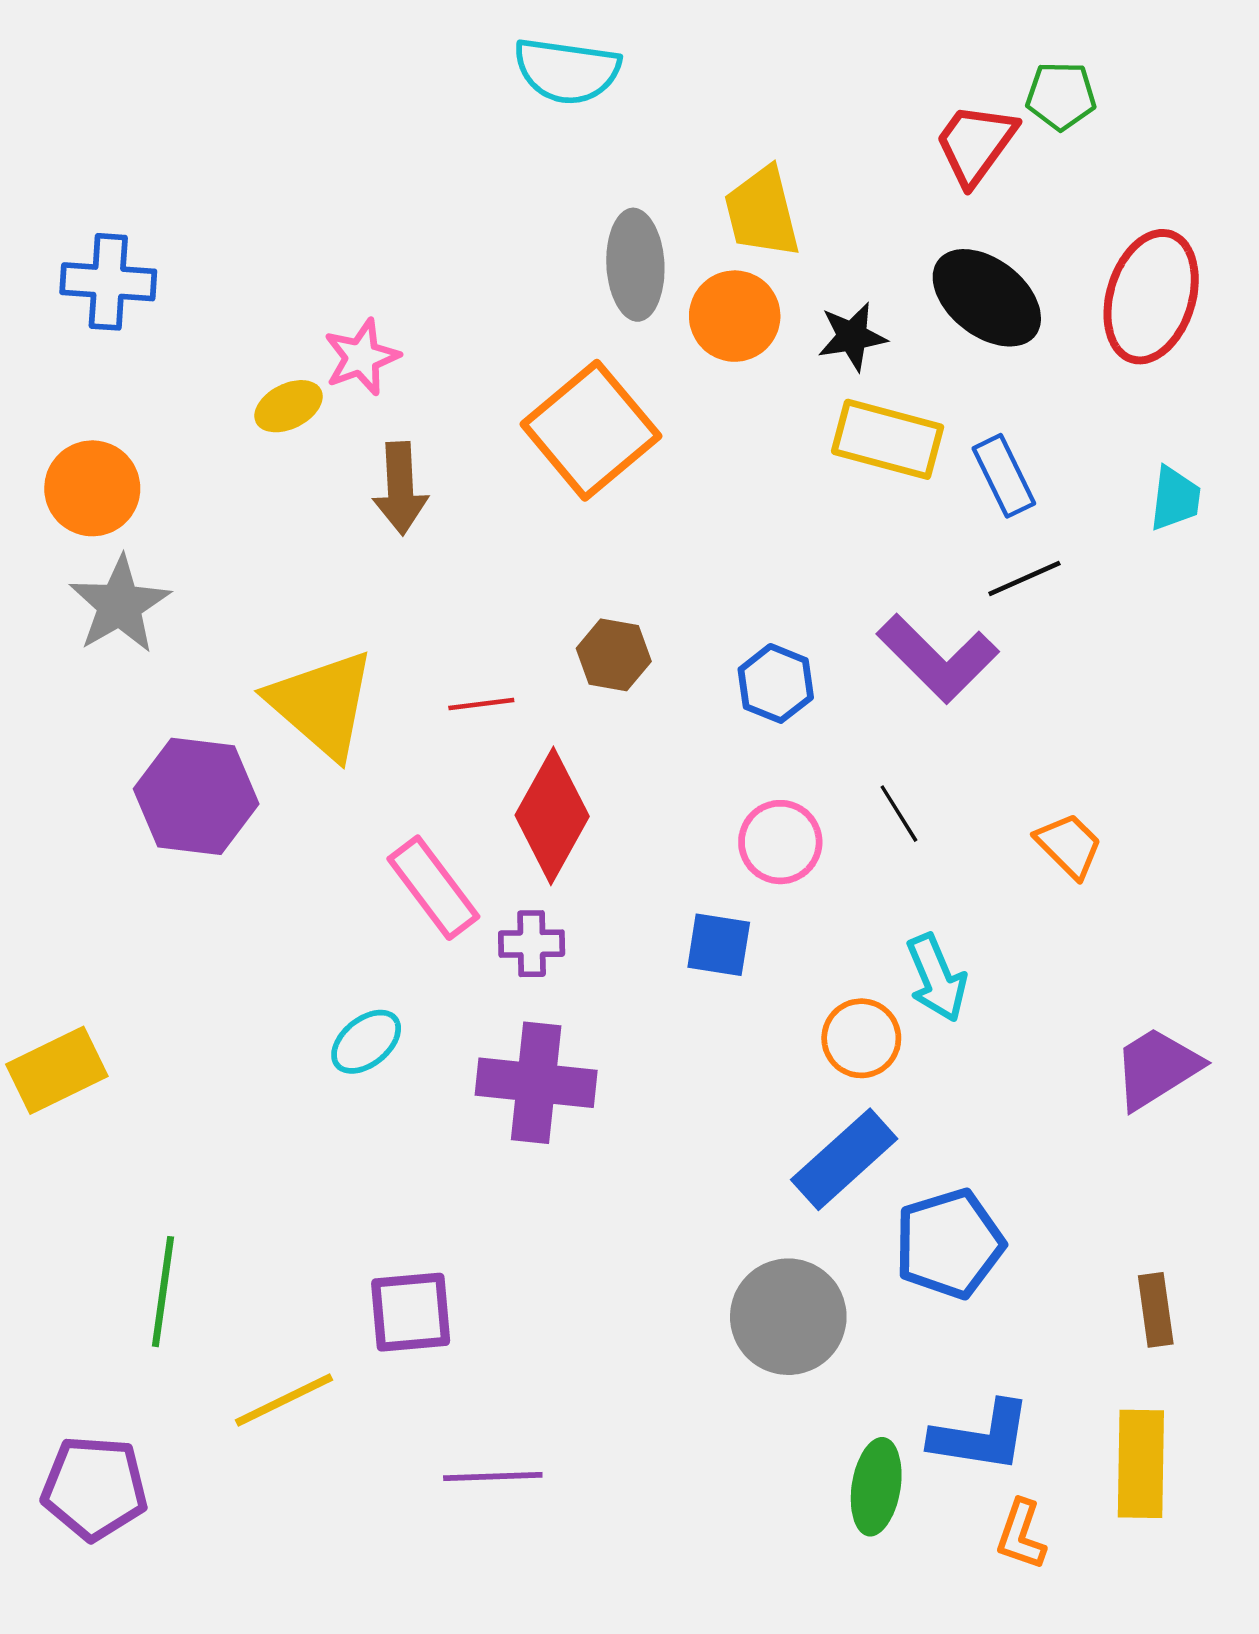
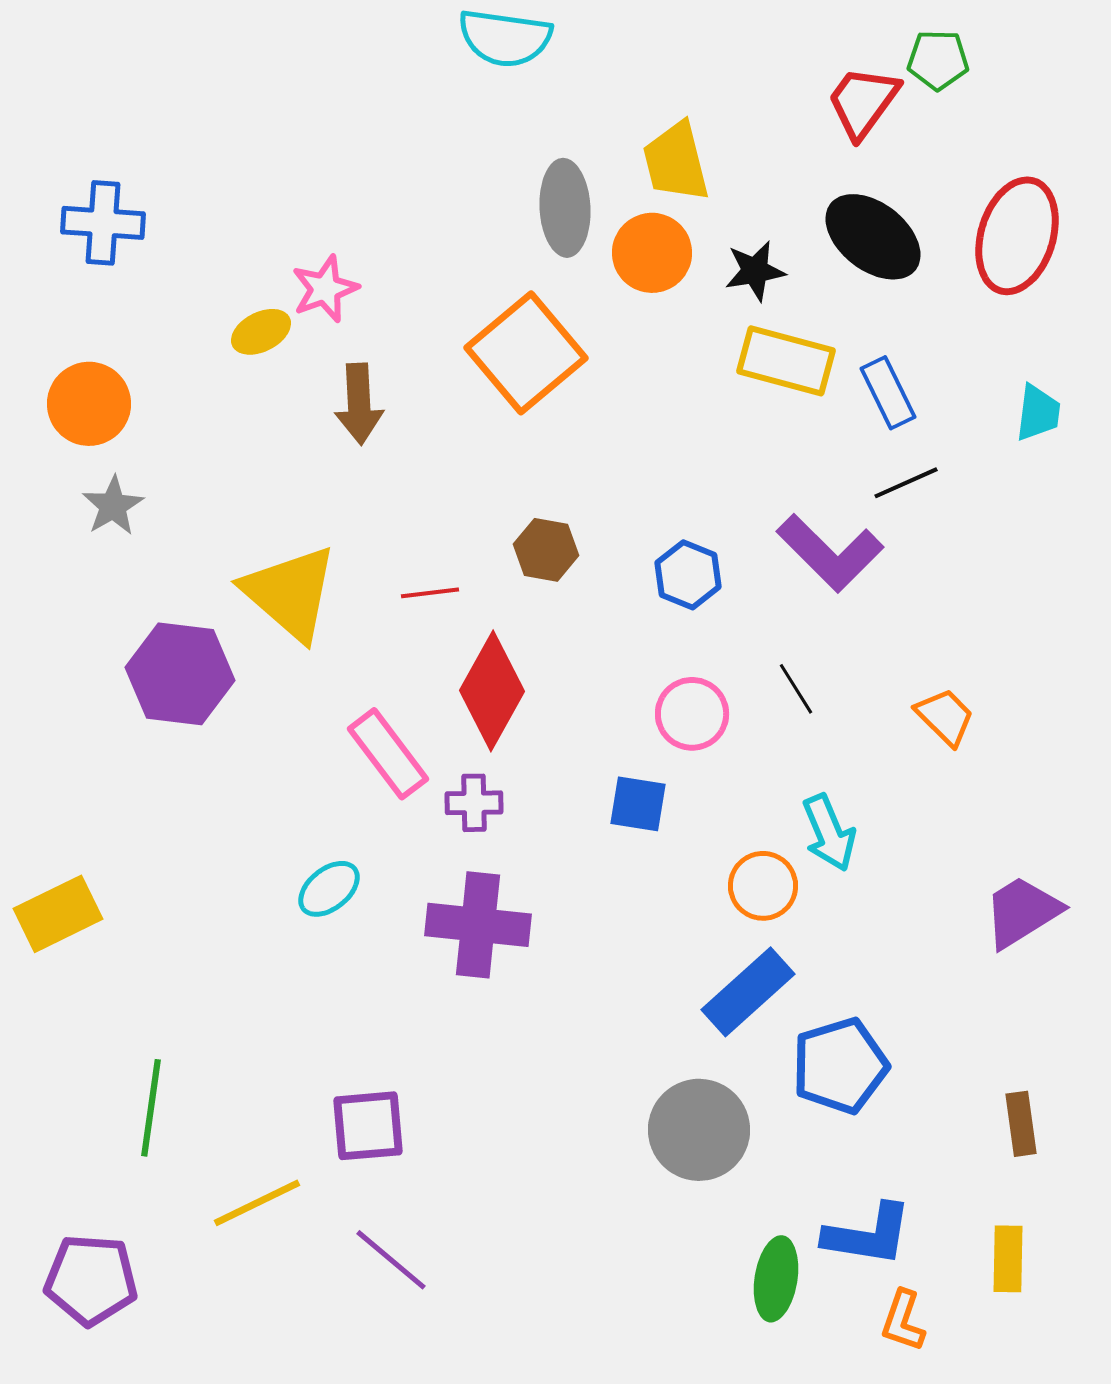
gray star: (120, 605) -> (113, 506), size x0.7
yellow rectangle: (1141, 1464) -> (1008, 1259), size x0.7
purple line: (493, 1476) -> (391, 1260), moved, turned 42

